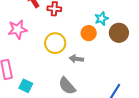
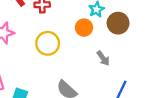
gray arrow: (76, 59) -> (103, 58), moved, turned -128

